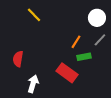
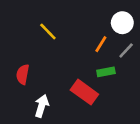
yellow line: (34, 15) -> (48, 32), moved
orange line: (76, 42) -> (101, 44), moved

